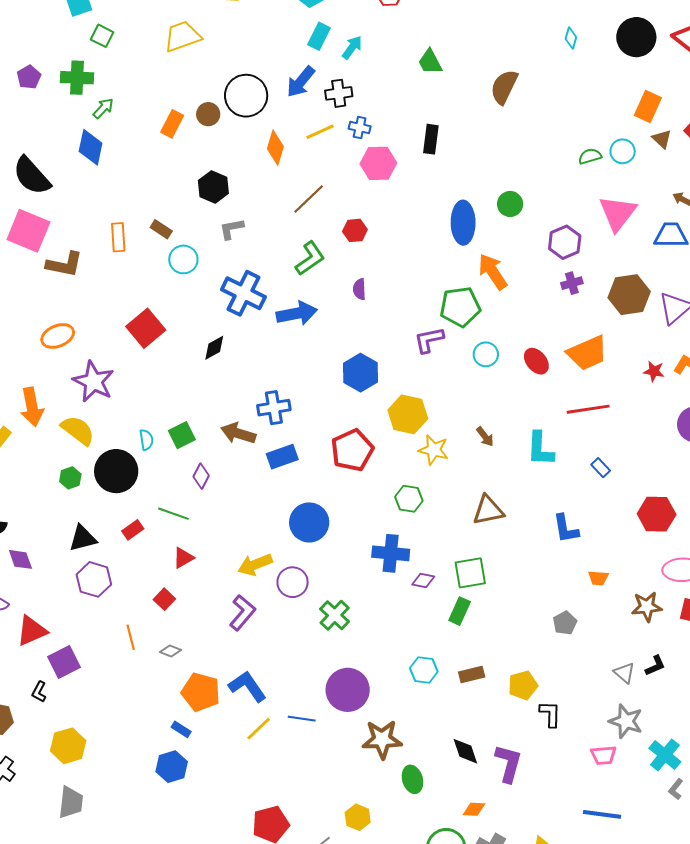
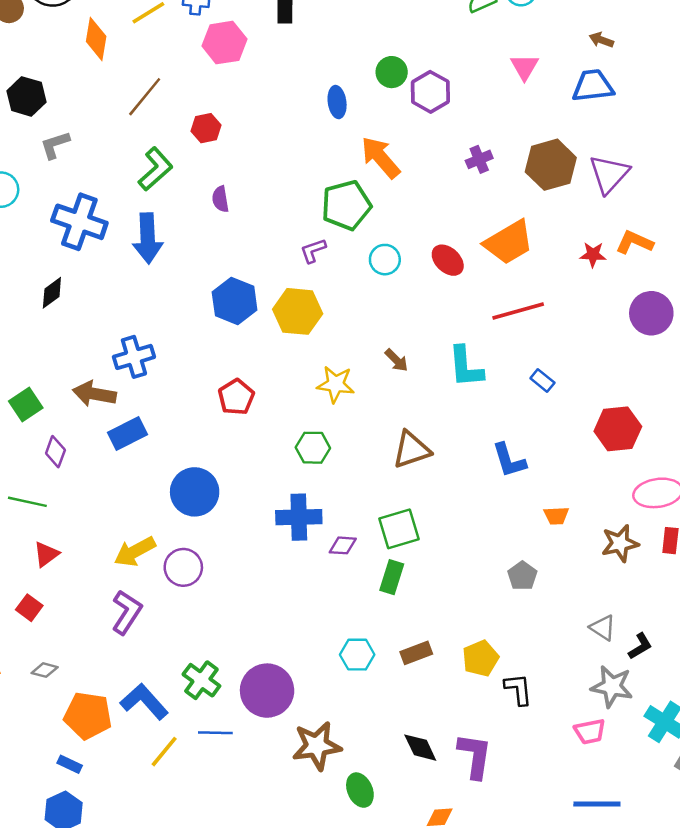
pink triangle: (618, 213) -> (525, 67), size x0.6
blue ellipse: (463, 223) -> (337, 102), size x0.6
purple hexagon: (565, 242) -> (430, 92), moved
blue arrow: (297, 313) -> (148, 238), turned 105
purple L-shape: (429, 340) -> (313, 251), size x0.7
yellow hexagon: (408, 414) -> (298, 311), moved
red pentagon: (352, 450) -> (236, 397), size x0.7
blue rectangle: (282, 457) -> (128, 433), moved
green cross: (335, 615) -> (201, 680), moved
black L-shape: (655, 666) -> (640, 646), moved

